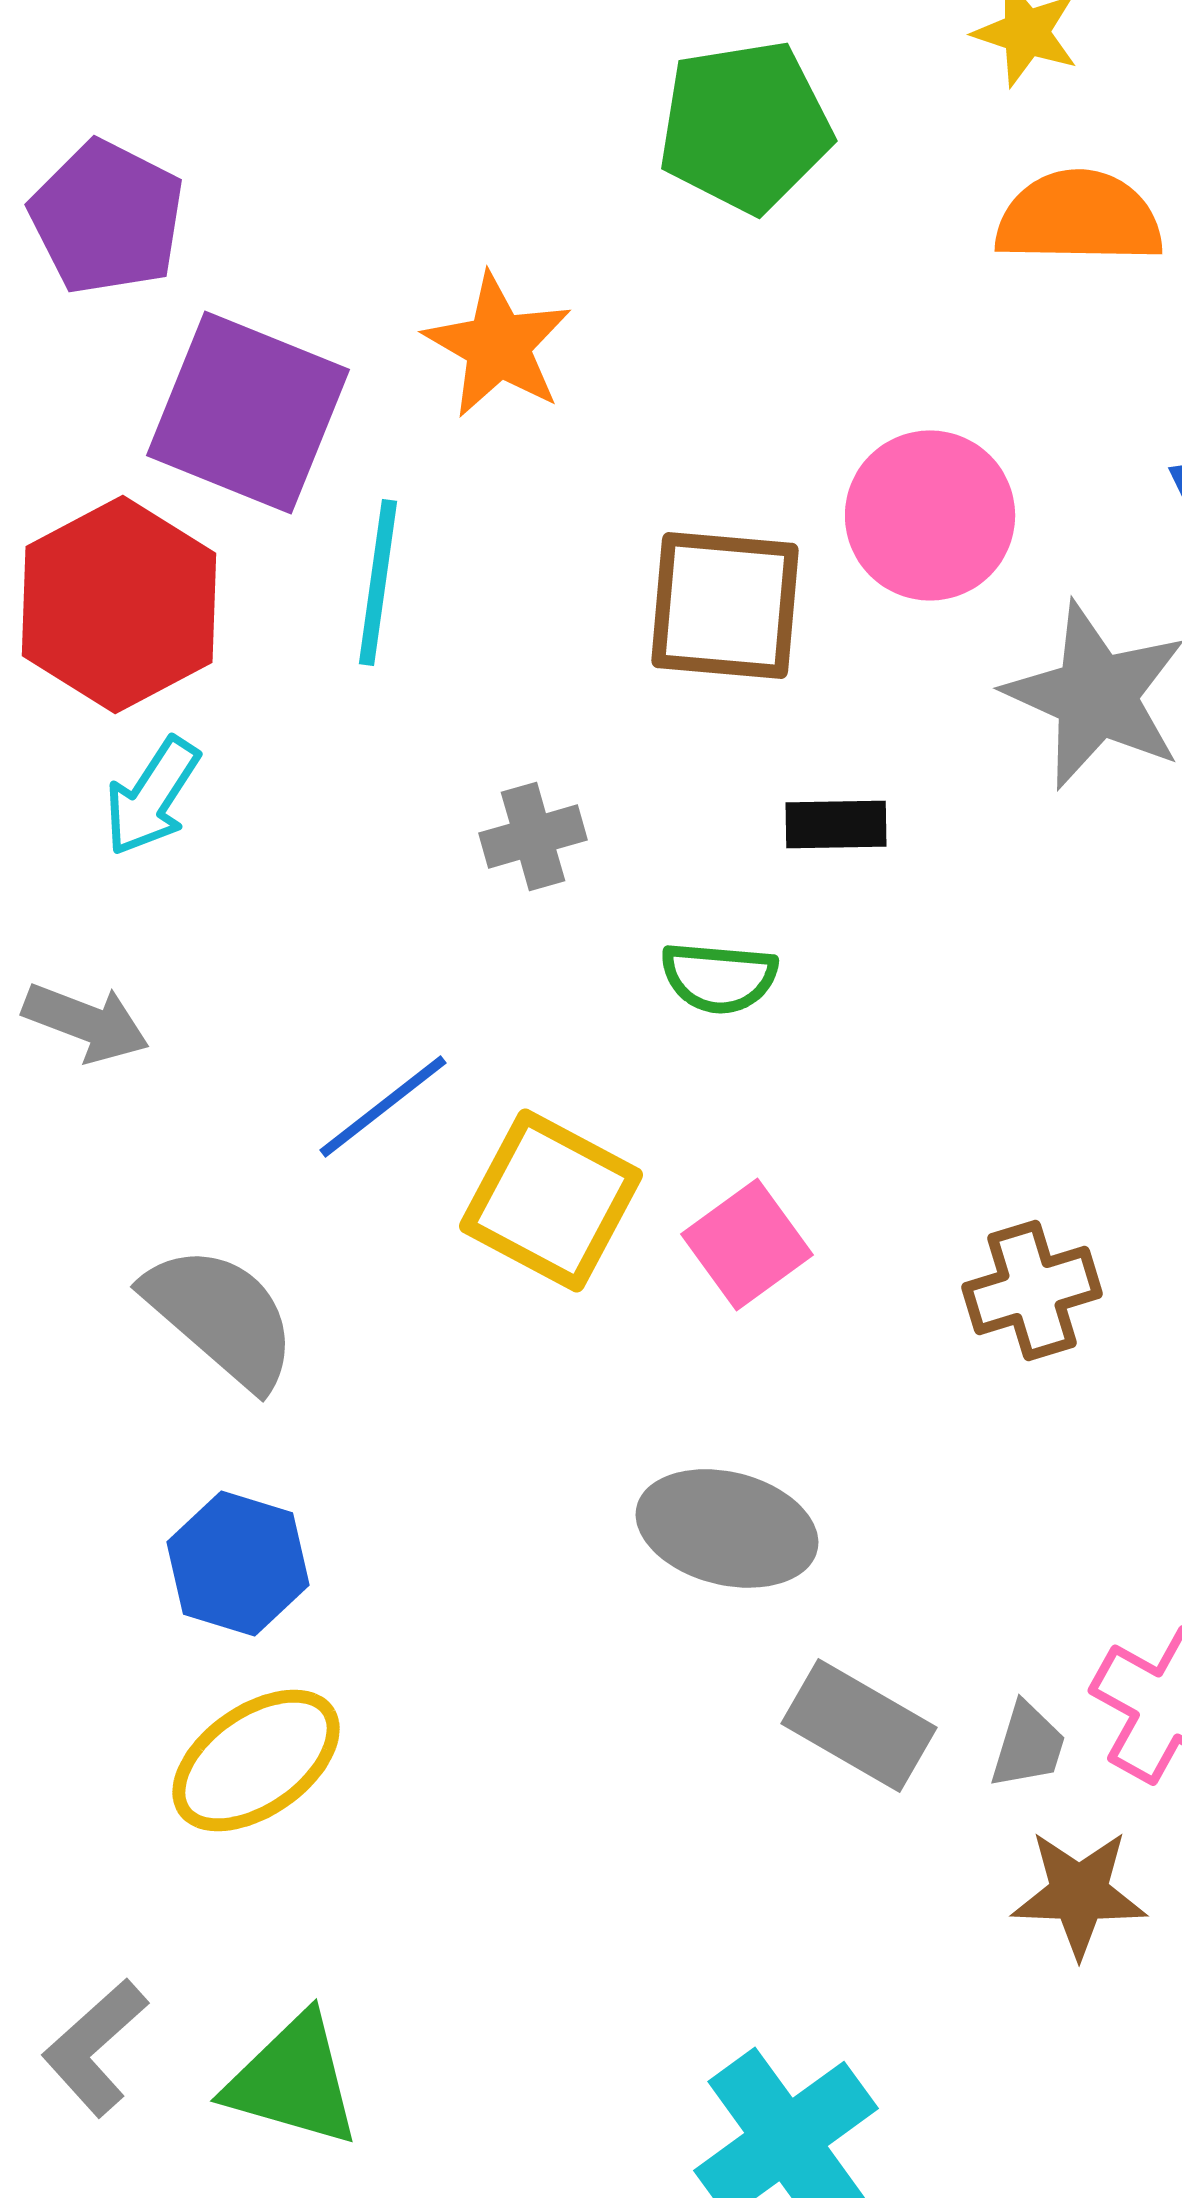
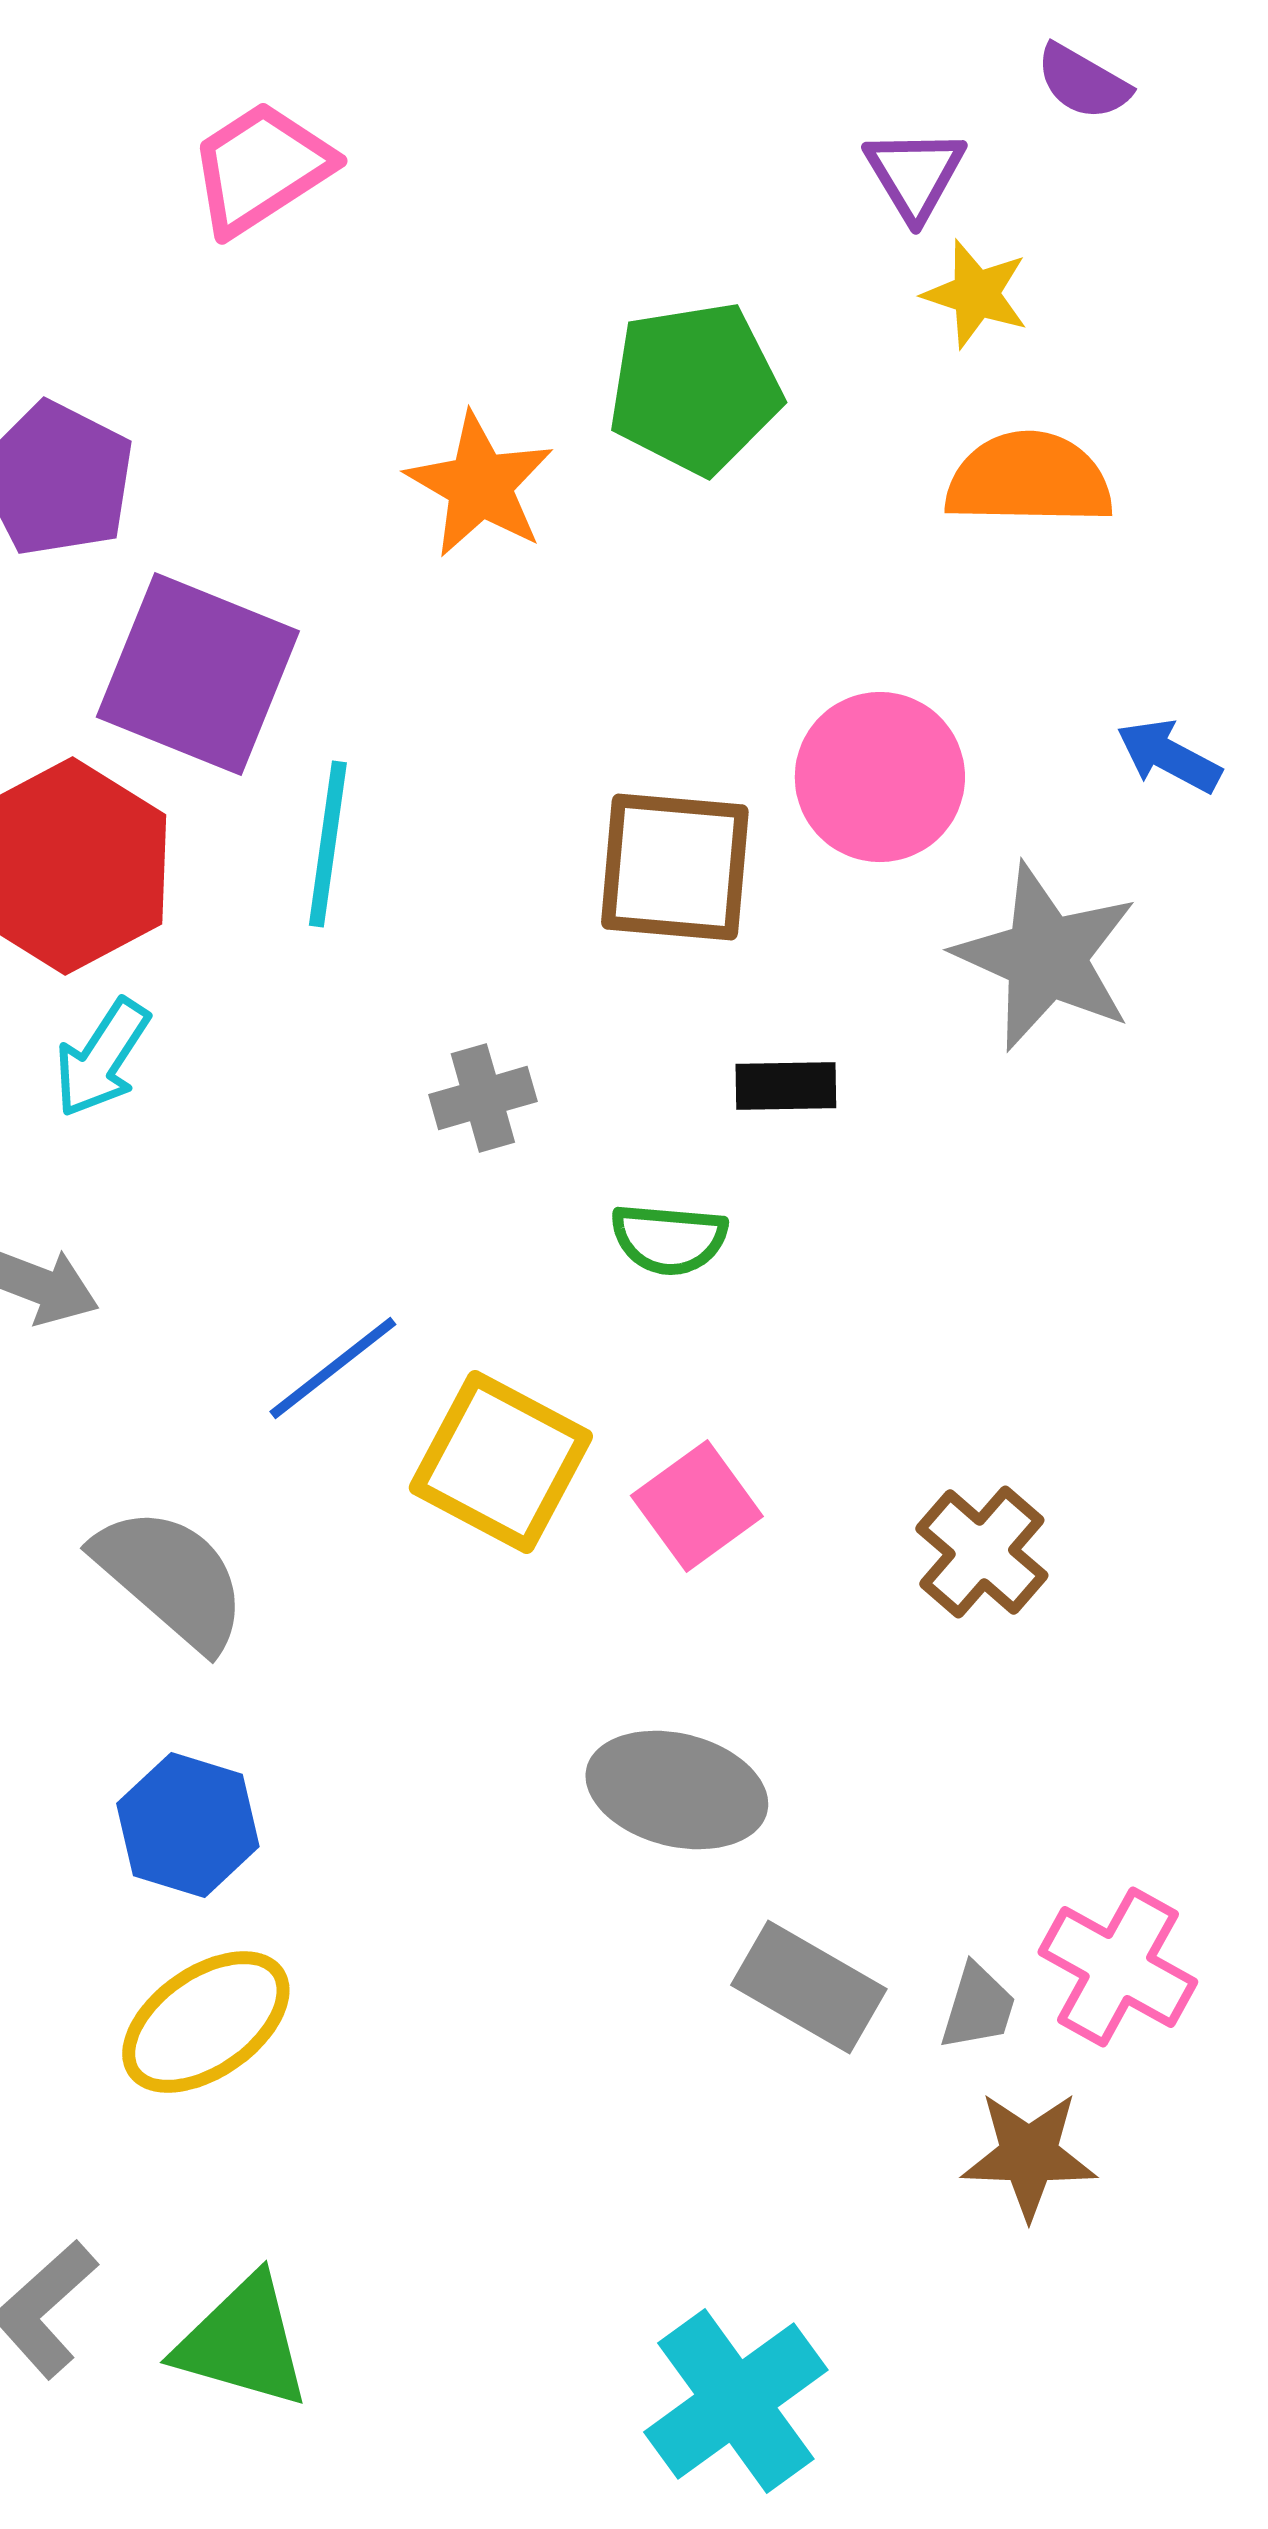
orange star: (498, 345) -> (480, 485), moved
brown cross: (1032, 1290) -> (982, 1552), turned -32

